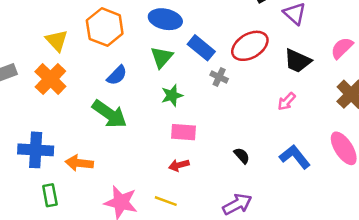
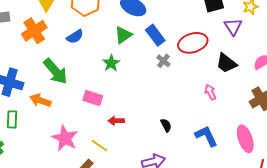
blue semicircle: (117, 75) -> (75, 37), moved
green star: (172, 95) -> (111, 63), moved, turned -30
pink arrow: (287, 101) -> (210, 92), turned 98
green arrow: (109, 114) -> (55, 71), moved
pink rectangle: (184, 132) -> (93, 98), moved

